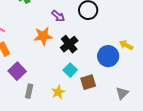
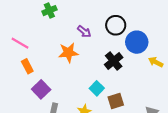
black cross: (69, 44) -> (114, 61), moved
blue circle: (108, 56) -> (137, 42), moved

